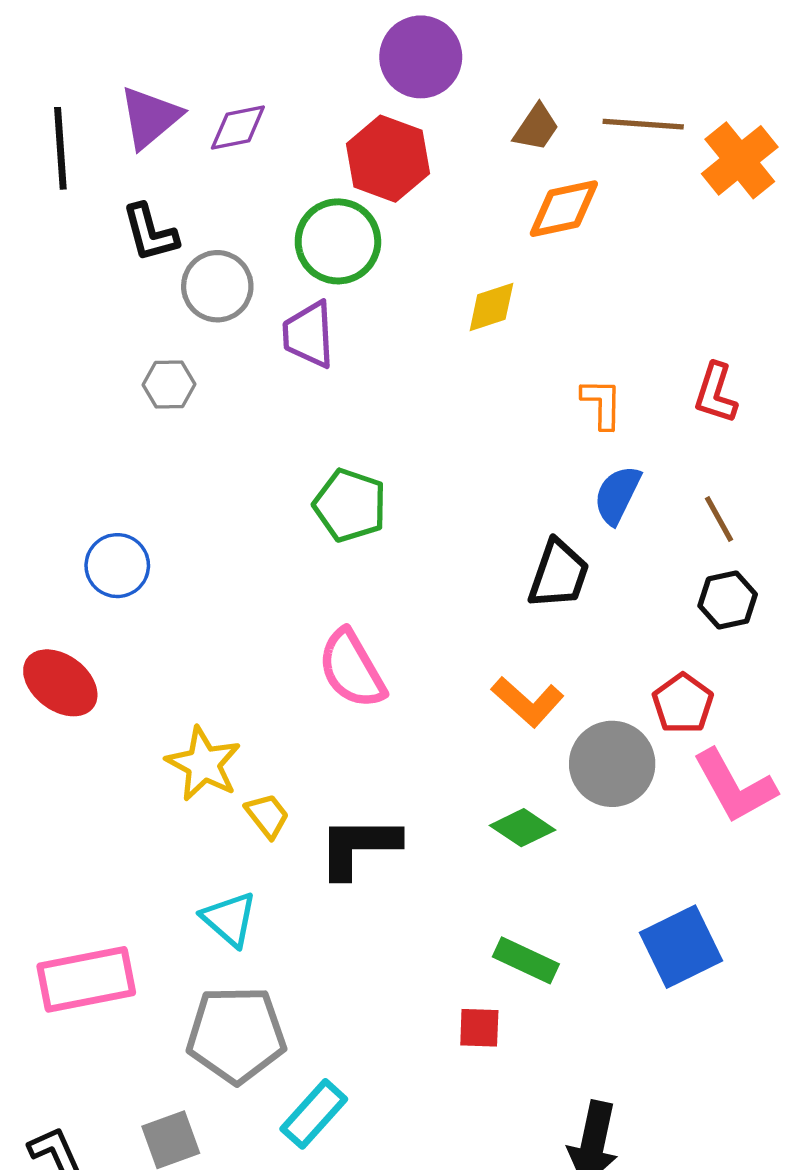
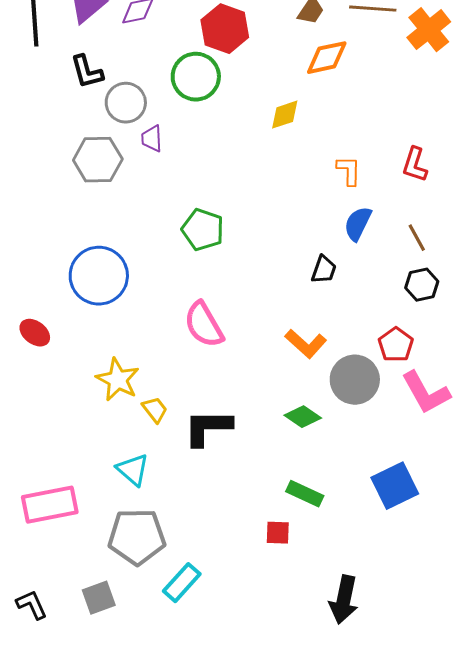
purple trapezoid: (309, 335) -> (152, 139), moved, size x0.7
gray hexagon: (169, 385) -> (98, 160), size x1.6
blue circle: (117, 566) -> (99, 276), moved, size x1.6
black trapezoid: (559, 574) -> (324, 270), size x0.7
red ellipse: (60, 683) -> (35, 333), size x0.7

